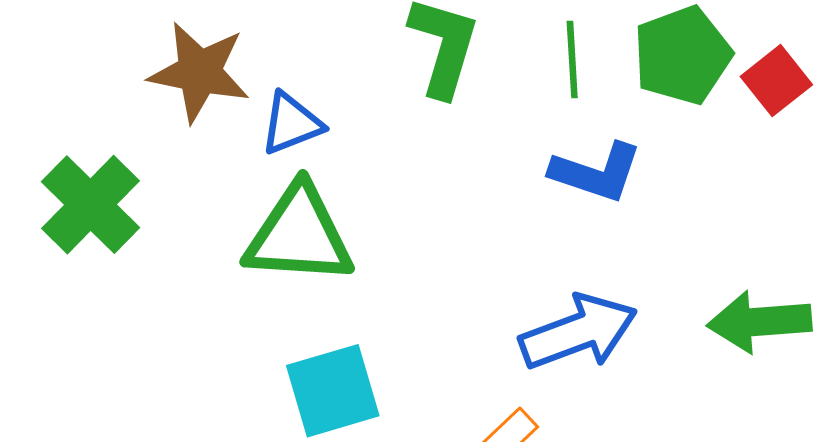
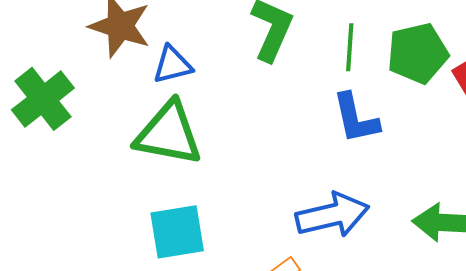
blue L-shape: (596, 172) -> (356, 118), turned 52

